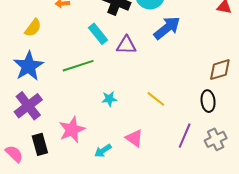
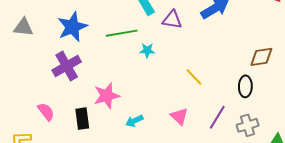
cyan star: (109, 99) -> (147, 50), moved
pink triangle: (134, 138) -> (179, 116), moved
black rectangle: (40, 144) -> (82, 119), moved

